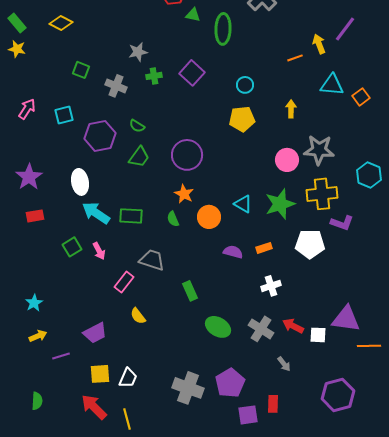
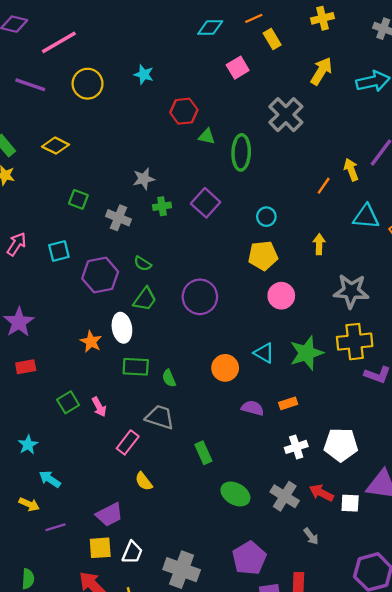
orange line: (295, 58) -> (324, 186), turned -35
pink circle: (287, 160) -> (281, 296), moved
white ellipse: (80, 182) -> (122, 328), moved
orange star: (184, 194) -> (91, 342), moved
cyan arrow: (96, 213) -> (50, 479), moved, size x0.7
green semicircle: (173, 219) -> (169, 378), moved
white pentagon: (310, 244) -> (341, 445), moved
cyan star: (34, 303) -> (28, 445), moved
purple trapezoid: (95, 333) -> (109, 515), moved
yellow arrow: (38, 336) -> (29, 504), turned 48
gray cross: (188, 388) -> (182, 570), moved

